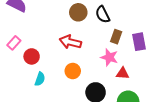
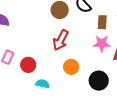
red arrow: (70, 42) -> (61, 40), turned -60
cyan semicircle: (40, 79) -> (42, 84), turned -80

